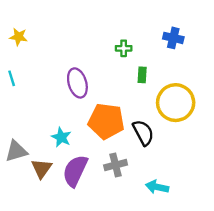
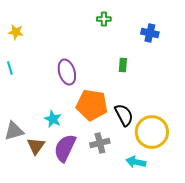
green cross: (124, 48) -> (104, 19), moved
yellow circle: (176, 103) -> (152, 132), moved

